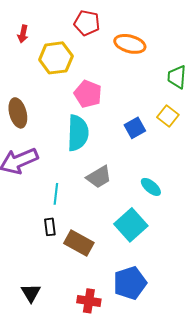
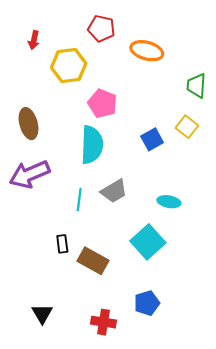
cyan ellipse: (151, 187) -> (169, 202), turned -30
cyan line: (56, 194) -> (79, 200), moved
blue pentagon: (130, 283) -> (147, 303), size x0.7

